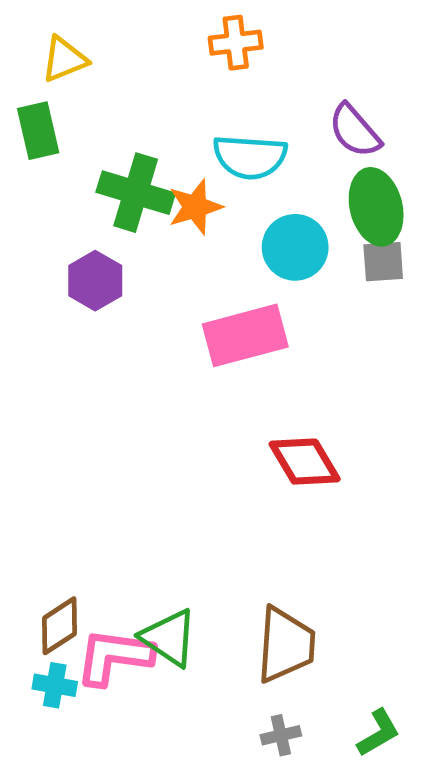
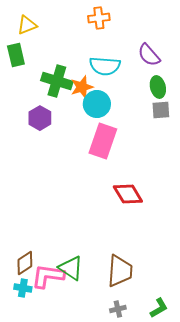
green ellipse: (376, 207) -> (158, 87), size x0.7
cyan circle: (295, 247) -> (97, 104), moved
pink rectangle: (245, 335) -> (103, 141), turned -56

